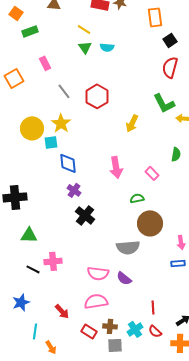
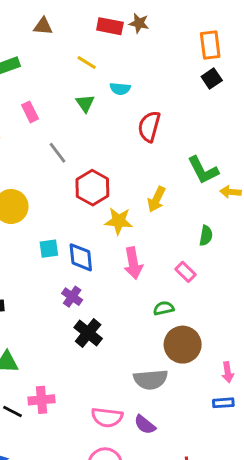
orange rectangle: (155, 17) -> (210, 45), moved
green triangle: (85, 47) -> (85, 103), moved
red semicircle: (170, 67) -> (149, 127), moved
red hexagon: (97, 96) -> (92, 188), moved
yellow star: (61, 123) -> (119, 221), moved, turned -30
cyan square: (51, 142) -> (49, 249), moved
green semicircle: (176, 154) -> (206, 236), moved
blue diamond: (68, 163) -> (81, 257), moved

